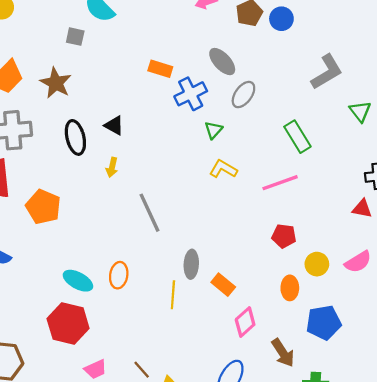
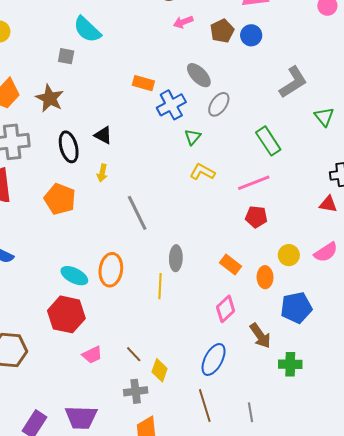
orange pentagon: (43, 207) -> (60, 199), moved
red pentagon: (284, 236) -> (256, 217), moved
orange ellipse: (119, 275) -> (111, 270), size x1.4
orange rectangle: (223, 285) -> (231, 265), moved

